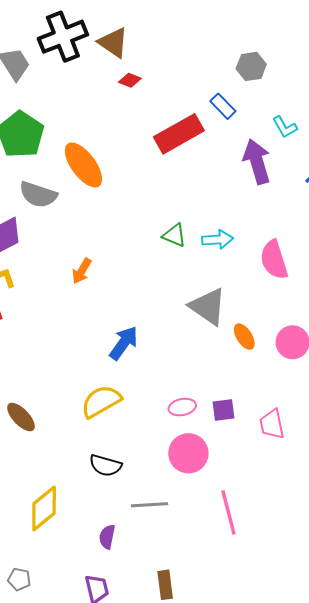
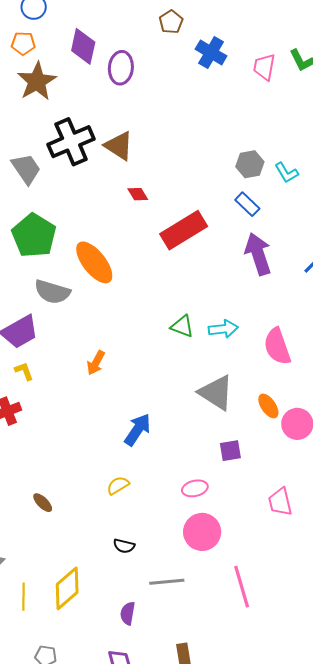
red diamond: (130, 80) -> (138, 194), moved, turned 40
blue rectangle: (223, 106) -> (247, 204), moved
cyan L-shape: (285, 127) -> (286, 173), moved
orange ellipse: (244, 337) -> (268, 406), moved
yellow semicircle: (101, 401) -> (118, 485), size x0.6
purple square: (223, 410) -> (230, 451), moved
brown ellipse: (21, 417) -> (43, 503), size x0.7
black semicircle: (105, 465) -> (124, 546), size x0.7

